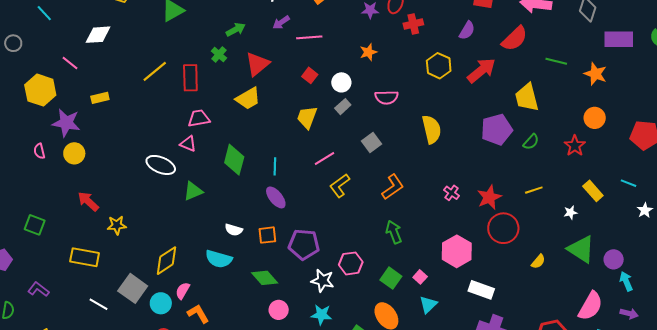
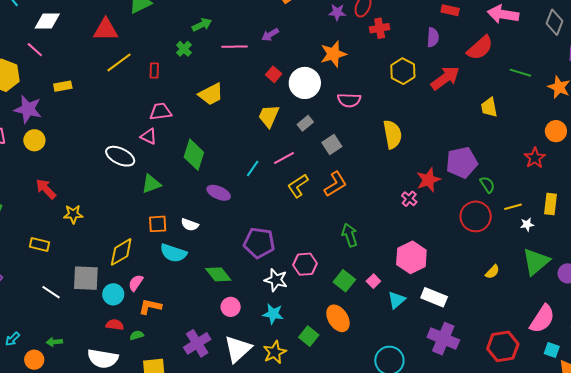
purple arrow: (281, 22) -> (270, 35), moved
purple semicircle: (467, 30) -> (433, 37), turned -30
white diamond: (98, 35) -> (47, 21), moved
pink line: (309, 37) -> (235, 47), moved
orange star: (368, 52) -> (333, 54), size x1.5
red triangle: (257, 64) -> (106, 30), moved, turned 36
red rectangle: (190, 78) -> (154, 71), size x0.6
white circle: (341, 82) -> (305, 83), size x1.6
yellow trapezoid: (527, 97) -> (489, 107), size x0.7
gray rectangle: (343, 107) -> (305, 123), moved
purple pentagon: (497, 130) -> (462, 163), moved
green semicircle: (531, 142) -> (487, 185), moved, turned -78
cyan line: (275, 166) -> (253, 169), moved, turned 30
orange L-shape: (393, 187) -> (335, 184), moved
yellow line: (534, 190) -> (513, 207), moved
yellow rectangle: (593, 191) -> (551, 204), turned 45
purple ellipse: (276, 197) -> (219, 193), moved, turned -30
red star: (489, 197) -> (428, 180), moved
red circle: (503, 228) -> (476, 216), moved
orange square: (267, 235) -> (158, 224), moved
green triangle: (581, 249) -> (536, 262), turned 44
yellow rectangle: (85, 257) -> (39, 245), size x0.7
gray square: (133, 288) -> (86, 278), turned -36
cyan triangle: (428, 305) -> (396, 300), moved
orange L-shape: (198, 314) -> (150, 307), turned -50

